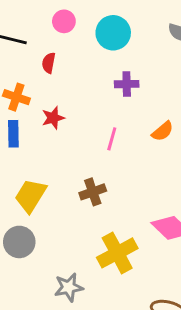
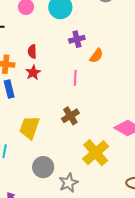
red semicircle: (49, 63) -> (32, 51), moved
orange semicircle: (163, 131) -> (96, 56), moved
gray circle: (19, 242) -> (43, 167), moved

